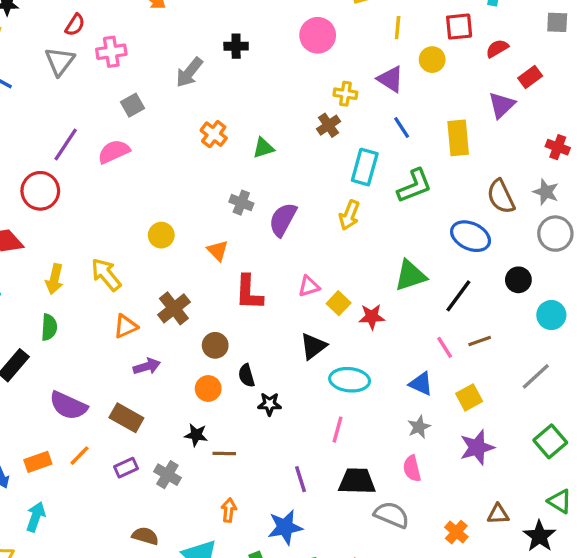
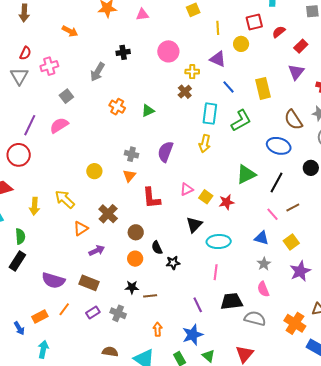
pink circle: (318, 35) -> (168, 51), moved
purple triangle: (502, 105) -> (296, 72), moved
gray cross: (241, 203) -> (131, 154), moved
orange triangle: (218, 251) -> (129, 176), turned 32
green semicircle: (49, 327) -> (20, 236), moved
orange cross: (456, 532) -> (295, 323), size x1.5

